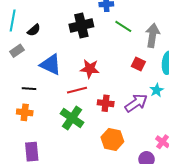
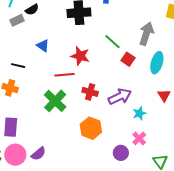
green line: (123, 26) -> (113, 42), moved
gray rectangle: (17, 51) -> (17, 20), moved
blue triangle: (51, 65) -> (43, 46), size x0.6
cyan star: (157, 90) -> (139, 113), moved

